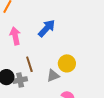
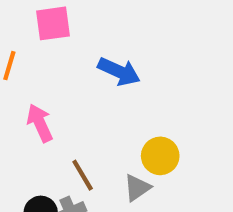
blue arrow: (47, 28) -> (119, 72), moved, turned 84

